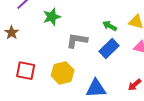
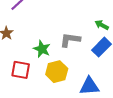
green star: (52, 17) -> (42, 49), moved, turned -30

